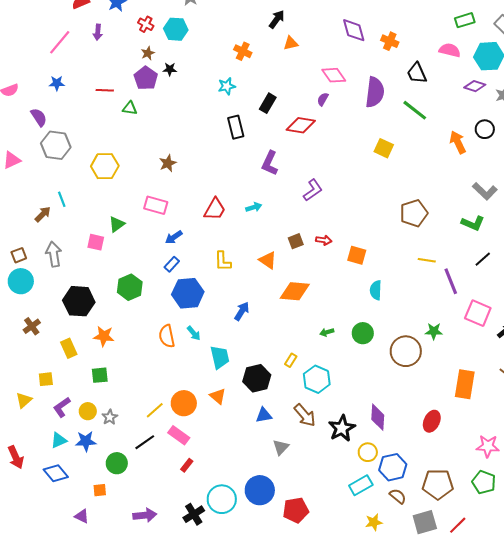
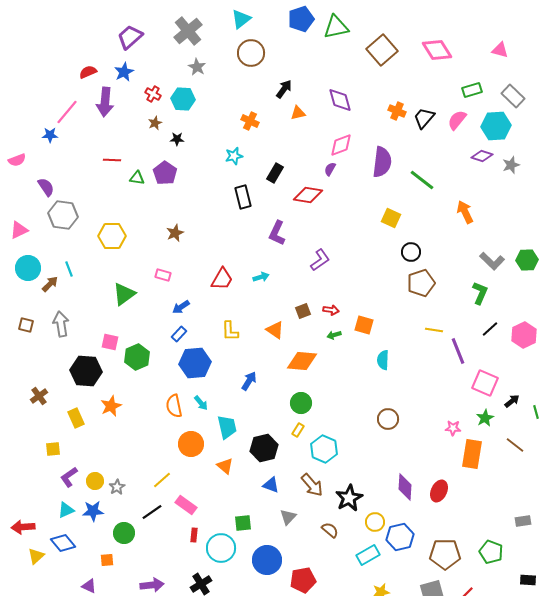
purple diamond: (354, 30) -> (340, 100), moved
purple arrow: (98, 32) -> (105, 102), size x1.8
pink semicircle: (450, 50) -> (457, 120), turned -65
black trapezoid: (417, 73) -> (424, 118), moved, turned 65
pink diamond: (334, 75) -> (341, 145), turned -75
purple pentagon: (146, 78) -> (165, 173), moved
blue star: (57, 83) -> (50, 135), moved
black circle: (485, 129) -> (411, 252), moved
pink rectangle: (156, 205) -> (163, 275), size x0.7
green L-shape: (473, 223) -> (480, 293), turned -90
green triangle: (117, 224) -> (124, 294), size x1.4
pink square: (96, 242) -> (110, 342), moved
brown square: (19, 255) -> (26, 325), turned 35
cyan circle: (21, 281) -> (28, 268), moved
green star: (434, 331) -> (485, 418), moved, turned -30
green arrow: (327, 332) -> (334, 335), moved
green circle: (363, 333) -> (301, 403), moved
orange star: (104, 336) -> (111, 406), turned -30
brown circle: (406, 351) -> (388, 419), moved, size x0.7
green square: (100, 375) -> (243, 523), moved
yellow triangle: (24, 400) -> (36, 556), moved
orange circle: (184, 403) -> (191, 444), moved
blue triangle: (264, 415) -> (271, 485), turned 30
purple diamond: (378, 417) -> (405, 487), moved
pink star: (488, 446) -> (453, 428), moved, size x0.7
red arrow: (16, 457) -> (23, 527), turned 110
red rectangle: (187, 465) -> (194, 535), turned -32
brown semicircle: (398, 496) -> (330, 530), moved
cyan circle: (222, 499) -> (221, 548), moved

